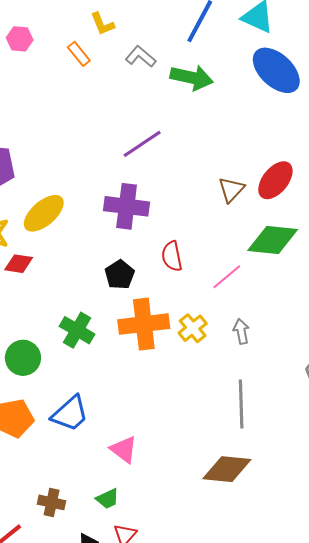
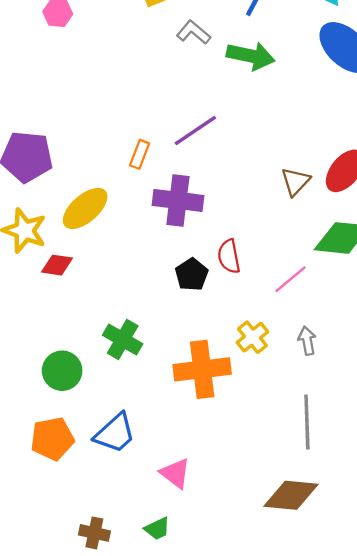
orange rectangle: (79, 54) -> (140, 154), moved, turned 60
black pentagon: (120, 275) -> (192, 275), moved
orange cross: (144, 324) -> (202, 369), moved

